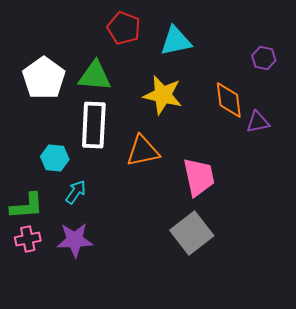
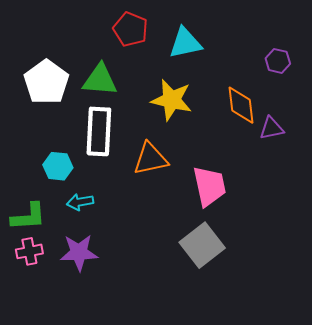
cyan arrow: (76, 192) -> (80, 202), turned -135

